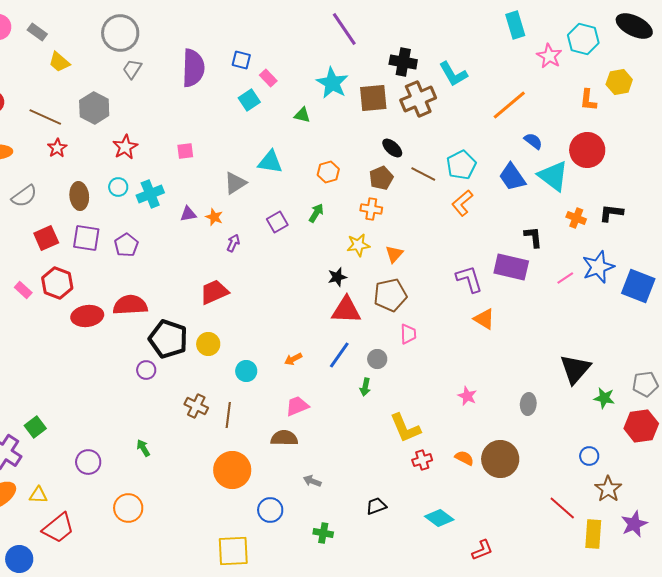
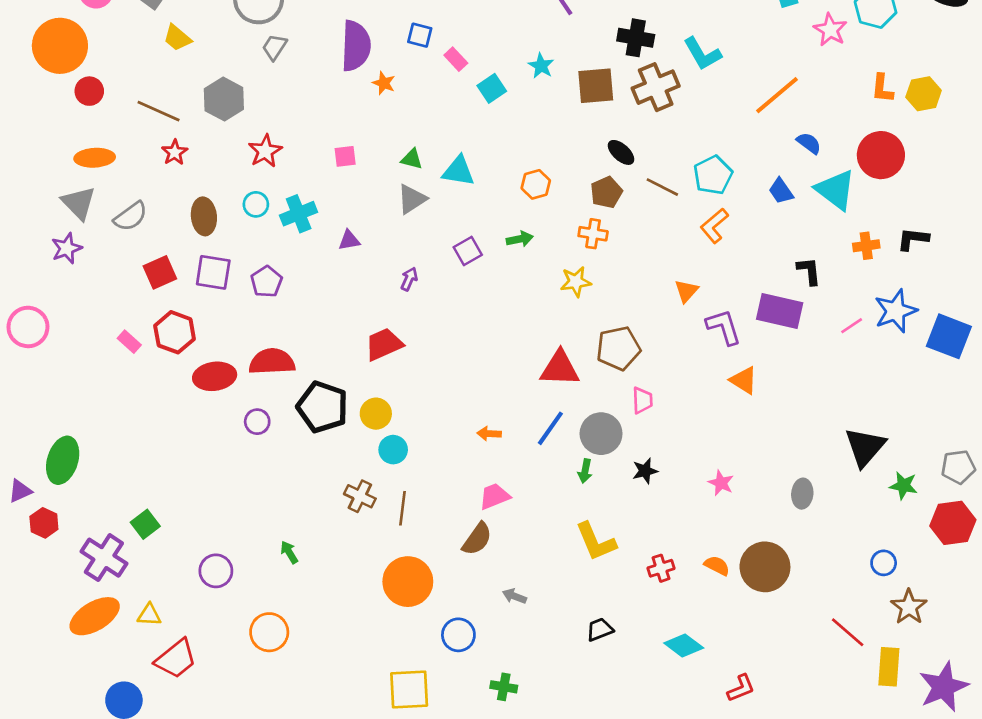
yellow hexagon: (619, 82) -> (924, 94), moved
cyan star: (332, 83) -> (541, 66), size x0.6
cyan square: (249, 100) -> (492, 88), moved
green triangle: (302, 115) -> (412, 159), moved
blue trapezoid: (512, 177) -> (781, 191), size x0.7
green arrow: (316, 213) -> (520, 239), turned 48
orange star: (214, 217) -> (384, 83), moved
orange cross: (576, 218) -> (866, 246), turned -30
orange triangle: (394, 254) -> (686, 291), moved
black star: (337, 277) -> (645, 471), moved
orange arrow: (293, 359) -> (489, 434), turned 30
gray circle: (377, 359) -> (601, 434), size x1.6
purple circle: (146, 370) -> (257, 422), moved
cyan circle: (246, 371) -> (393, 450), moved
yellow L-shape: (405, 428) -> (596, 542), moved
brown semicircle: (284, 438) -> (477, 539), turned 124
purple star: (634, 524) -> (944, 687), moved, size x1.4
green cross: (323, 533) -> (504, 687), moved

